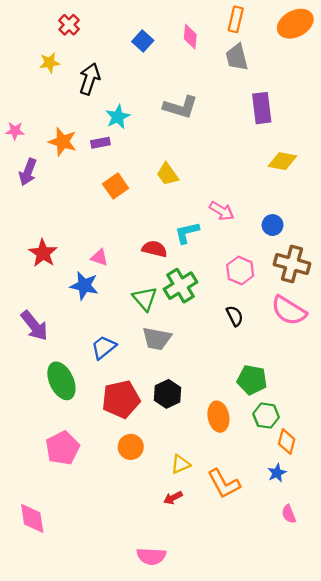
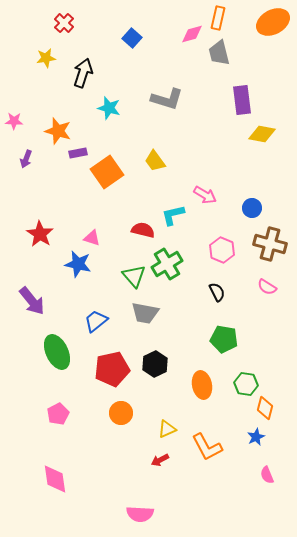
pink diamond: (190, 37) -> (192, 34), moved, turned 70
cyan star: (118, 117) -> (109, 108), turned -30
purple rectangle: (100, 143) -> (78, 153), moved
yellow diamond: (282, 161) -> (262, 134), moved
purple arrow: (28, 172) -> (26, 159), size x0.7
orange square: (116, 186) -> (107, 172), size x1.4
pink semicircle: (289, 311) -> (267, 287), size x0.6
green pentagon: (252, 380) -> (224, 339), moved
pink pentagon: (63, 448) -> (58, 414), size x0.7
pink diamond: (32, 518) -> (55, 479), moved

